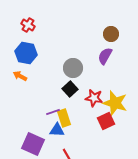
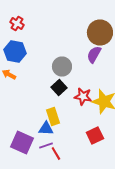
brown circle: (111, 34) -> (100, 32), size x1.6
purple line: (53, 112) -> (46, 146), moved
red square: (106, 121) -> (95, 136), moved

